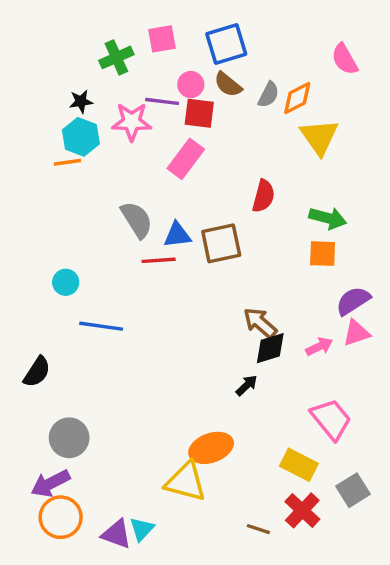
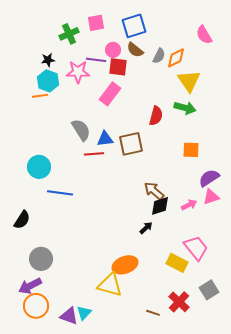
green arrow: (328, 218) -> (185, 108), moved
cyan circle: (66, 282) -> (39, 167), size x1.5
yellow rectangle: (299, 465) -> (177, 263), moved

